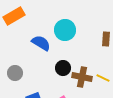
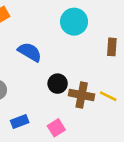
cyan circle: (65, 30) -> (74, 22), moved

